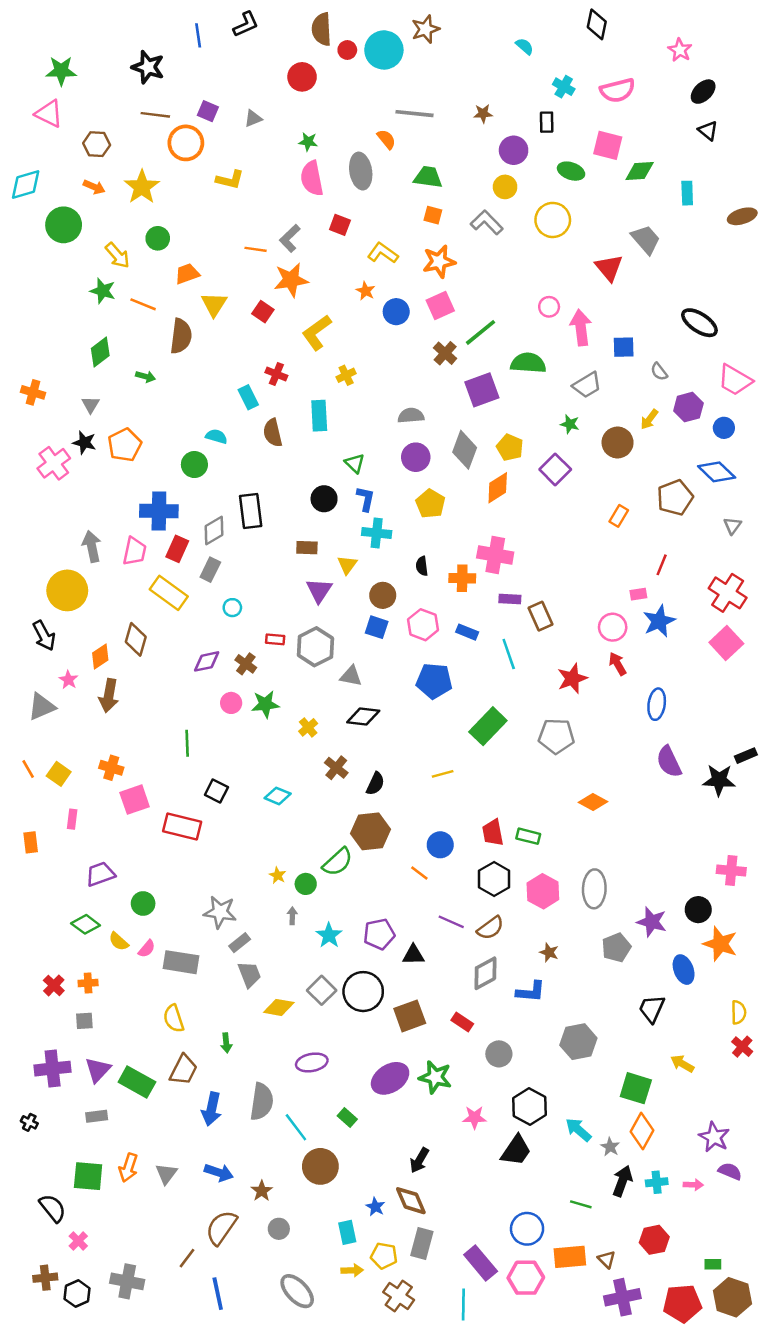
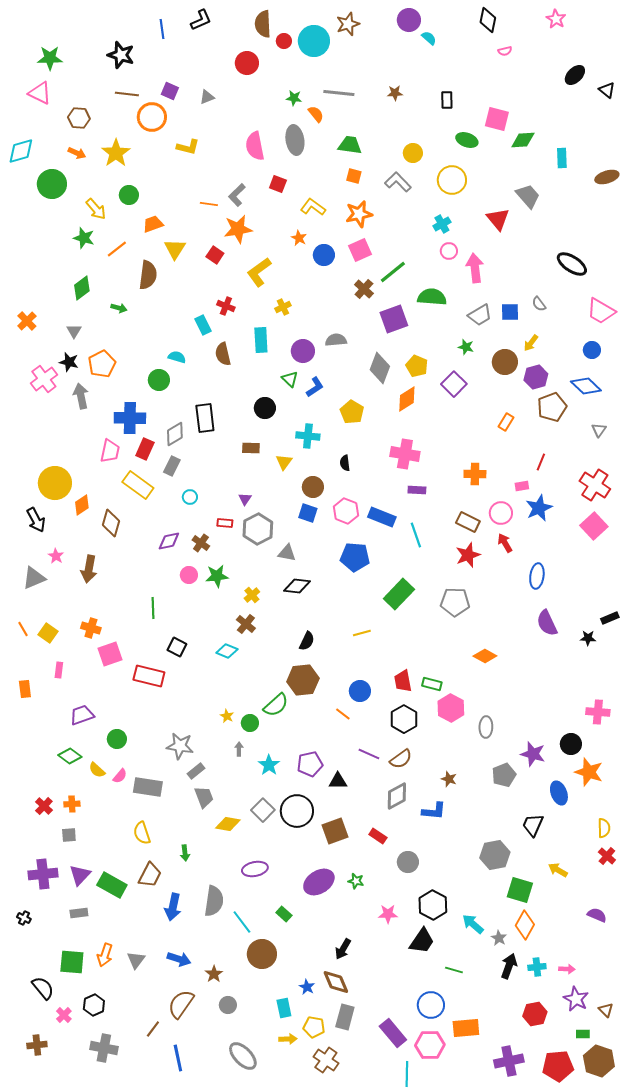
pink star: (680, 50) -> (556, 19), moved
cyan cross: (564, 87) -> (442, 224), moved, turned 30
pink semicircle: (618, 90) -> (505, 51), moved, size x0.5
black triangle: (708, 131) -> (607, 90), moved
green star: (308, 142) -> (294, 98), moved
purple circle: (514, 150) -> (409, 20), moved
orange line: (143, 304) -> (117, 249), turned -60
blue square: (624, 347) -> (510, 312), moved
orange cross: (33, 392) -> (27, 321), turned 30
purple hexagon: (688, 407) -> (536, 377), moved
purple circle: (416, 457) -> (303, 351), moved
blue L-shape: (366, 499) -> (315, 387), moved, turned 45
gray arrow: (92, 546) -> (81, 396), moved
orange cross: (462, 578) -> (475, 474), moved
purple triangle: (319, 590) -> (245, 499), moved, size x0.6
brown rectangle: (540, 616) -> (468, 522), moved, turned -40
blue rectangle: (467, 632) -> (382, 517), size x1.5
orange diamond: (100, 656) -> (82, 505), moved
brown cross: (336, 768) -> (246, 624), moved
black star: (719, 780) -> (588, 638), size x0.6
gray ellipse: (594, 889) -> (486, 727), size x0.7
pink hexagon: (543, 891) -> (451, 708), moved
gray hexagon: (578, 1042) -> (495, 855), moved
green star: (435, 1077) -> (356, 881), size x0.6
purple star: (714, 1137) -> (576, 999), moved
purple semicircle: (730, 1171) -> (597, 915), moved
green line: (581, 1204) -> (454, 970), moved
brown triangle: (607, 1259) -> (606, 1010), moved
black hexagon: (77, 1294) -> (94, 1005), moved
cyan line: (463, 1305) -> (407, 1074), moved

